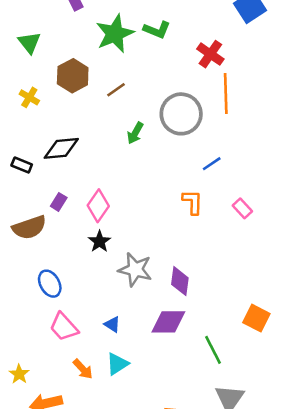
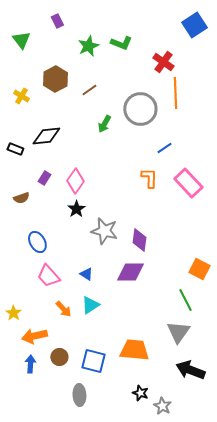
green star: (115, 34) -> (88, 46), size x0.7
green triangle: (29, 43) -> (21, 40), moved
pink rectangle: (242, 208) -> (188, 183), size x1.8
brown semicircle: (29, 227) -> (21, 198), size x0.6
green line: (213, 350) -> (185, 300), moved

